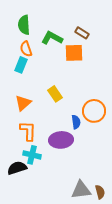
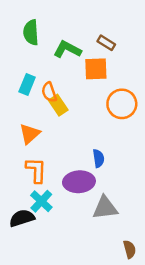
orange semicircle: (26, 49) -> (49, 92), moved
yellow rectangle: (55, 94) -> (58, 105), moved
orange circle: (94, 111) -> (122, 104), moved
cyan cross: (32, 155) -> (41, 201), turned 30
gray triangle: (81, 190) -> (105, 208), moved

